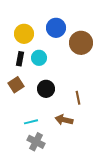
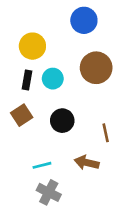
blue circle: (56, 28) -> (84, 20), moved
brown circle: (81, 43) -> (96, 68), moved

